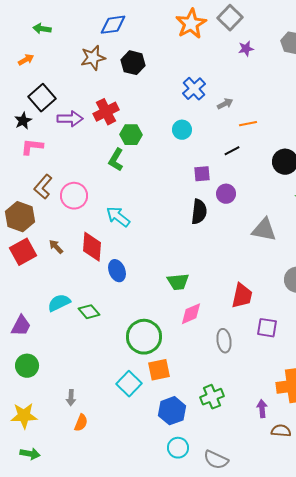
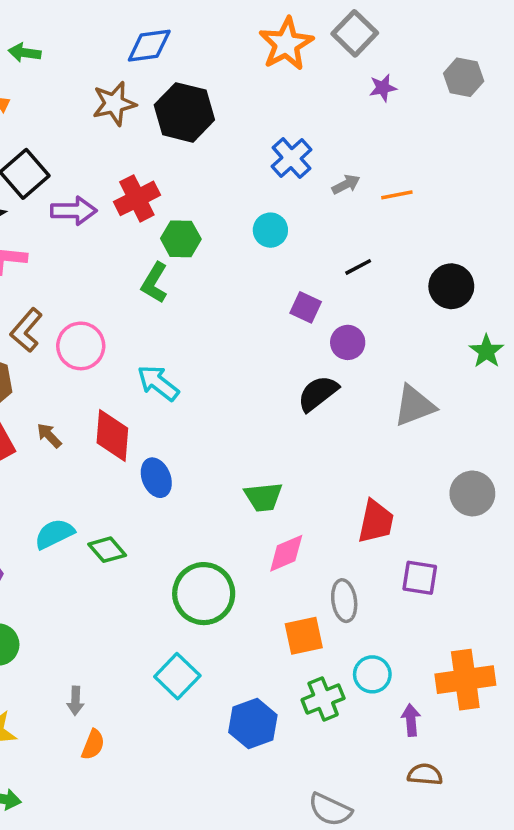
black hexagon: (133, 63) -> (184, 112), size x1.4
orange line: (248, 124) -> (397, 195), moved
purple square: (202, 174) -> (306, 307), turned 30
black semicircle: (199, 212) -> (318, 393), moved, turned -135
gray triangle: (264, 230) -> (414, 406), turned -32
orange square: (159, 370) -> (304, 636), moved
brown semicircle: (281, 431) -> (425, 774), moved
cyan circle: (178, 448) -> (372, 674), moved

